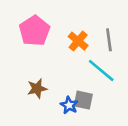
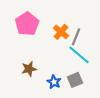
gray line: (109, 40) -> (76, 37), moved, turned 30
gray square: (83, 100) -> (75, 80), moved, turned -35

